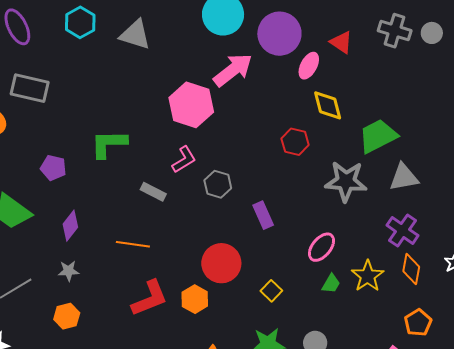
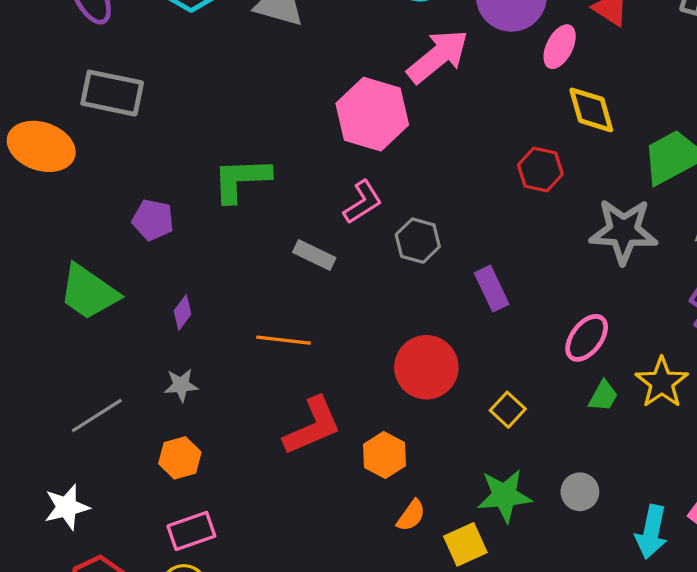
purple diamond: (70, 226) -> (182, 312), size x0.7
orange hexagon: (195, 299) -> (384, 455), moved

